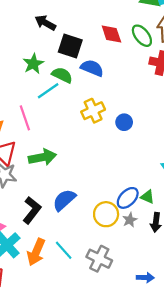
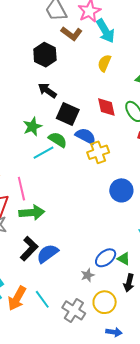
yellow cross: (93, 111) -> (98, 152), moved
pink line: (25, 118) -> (21, 189), moved
blue circle: (124, 122) -> (121, 190), moved, size x1.5
black L-shape: (32, 210) -> (29, 249), moved
yellow circle: (106, 214) -> (105, 302), moved
gray star: (130, 220) -> (88, 275), moved

